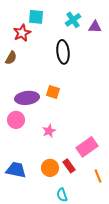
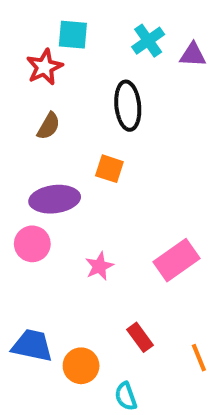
brown semicircle: (11, 58) -> (49, 126), moved
orange square: (53, 92) -> (109, 169), moved
pink rectangle: (87, 147) -> (177, 260), moved
orange circle: (50, 168) -> (81, 366), moved

